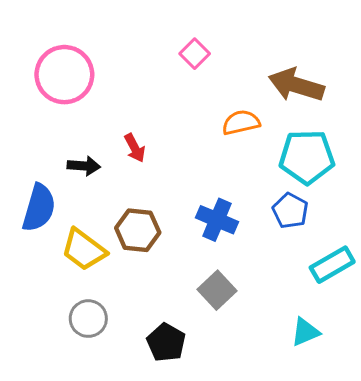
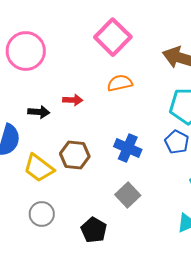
pink square: (195, 54) -> (113, 37), size x1.8
orange semicircle: (241, 122) -> (120, 83), moved
red arrow: (135, 148) -> (73, 100), turned -60

